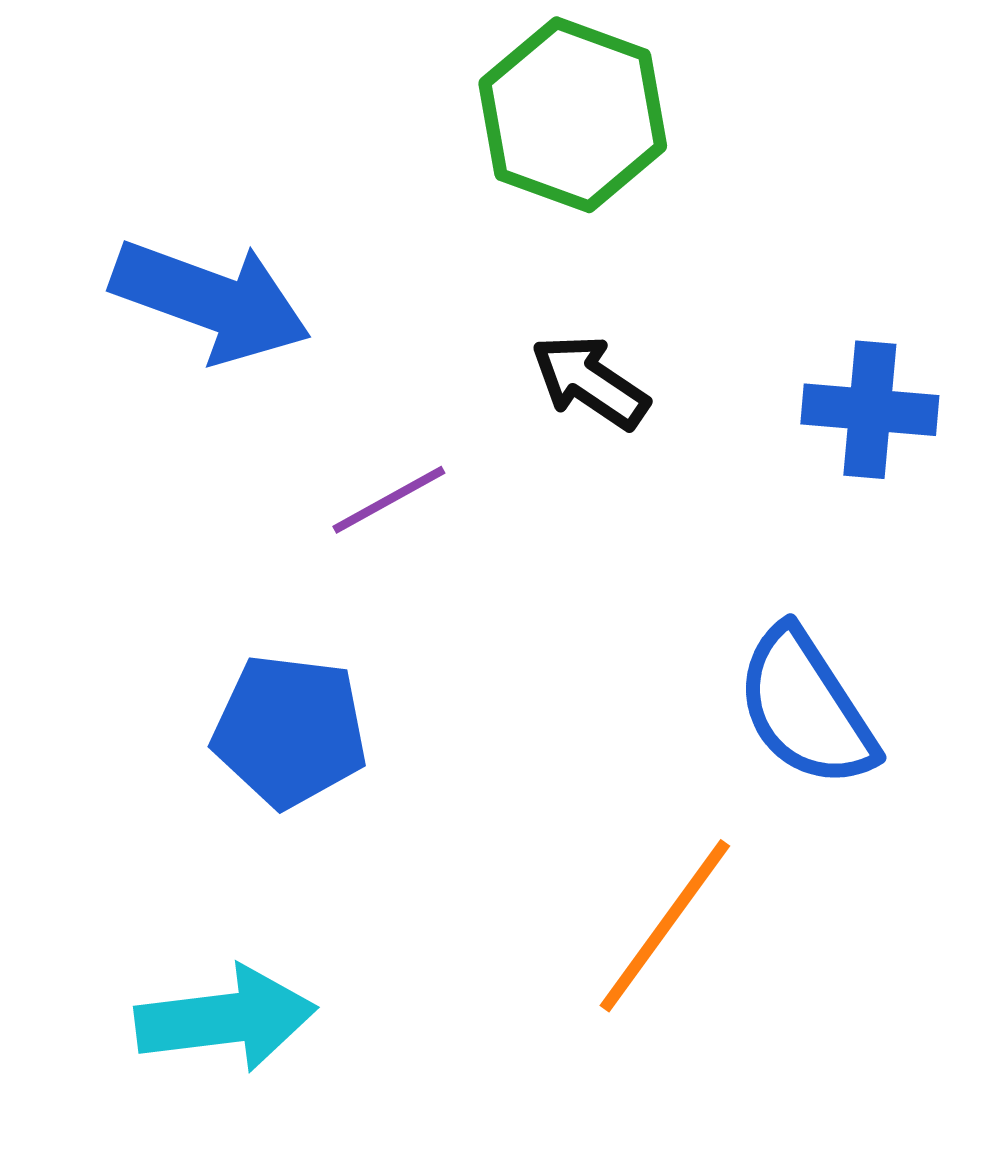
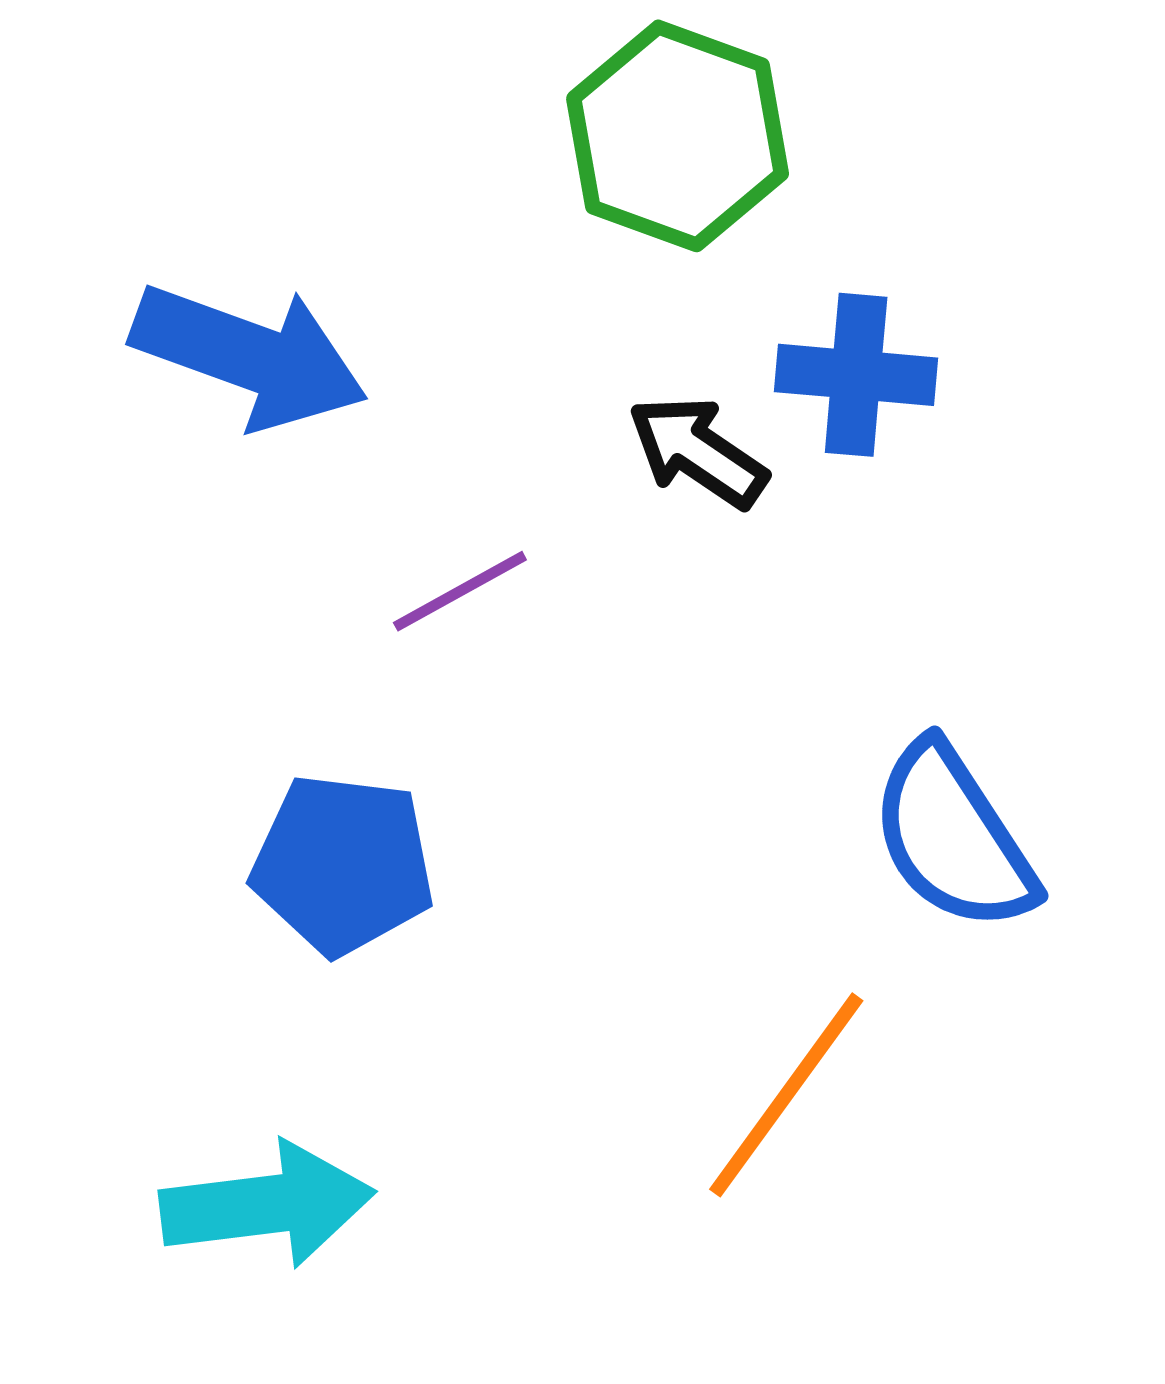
blue cross: (870, 410) -> (856, 375), moved

